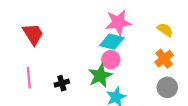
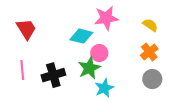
cyan diamond: (112, 42) -> (81, 36), moved
black cross: (62, 83) -> (53, 75), size x1.6

